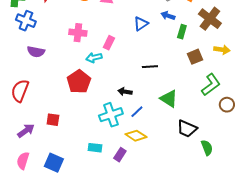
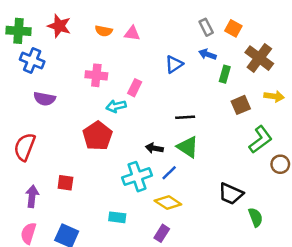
green triangle: (169, 99) -> (188, 147), moved
purple arrow: (26, 131) -> (32, 196), turned -48
purple rectangle: (120, 155) -> (162, 233), moved

